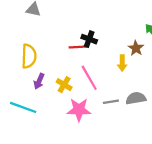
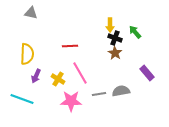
black cross: (89, 39) -> (115, 38), moved
brown star: (136, 48) -> (115, 53), moved
yellow arrow: (122, 63) -> (110, 25), moved

